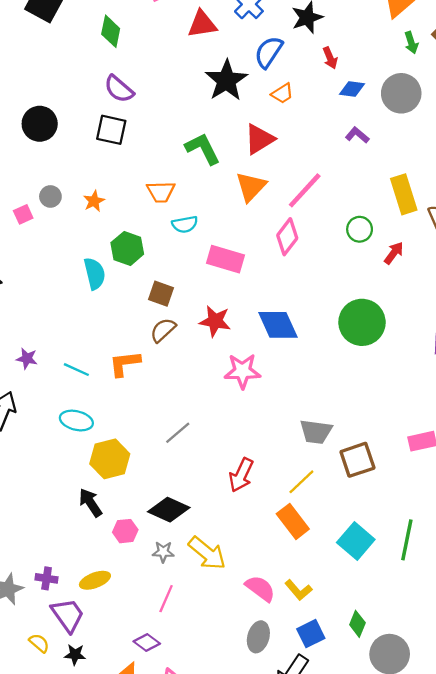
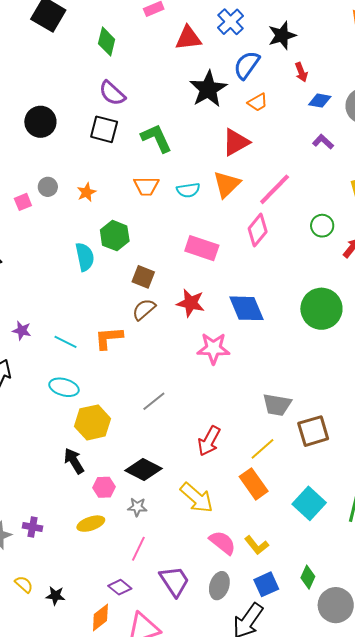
green L-shape: (203, 149) -> (156, 138), moved
cyan semicircle: (185, 224) -> (188, 190), moved
yellow arrow: (207, 553) -> (197, 498), moved
yellow ellipse: (95, 580) -> (91, 524), moved
purple trapezoid: (68, 615) -> (174, 581), moved

